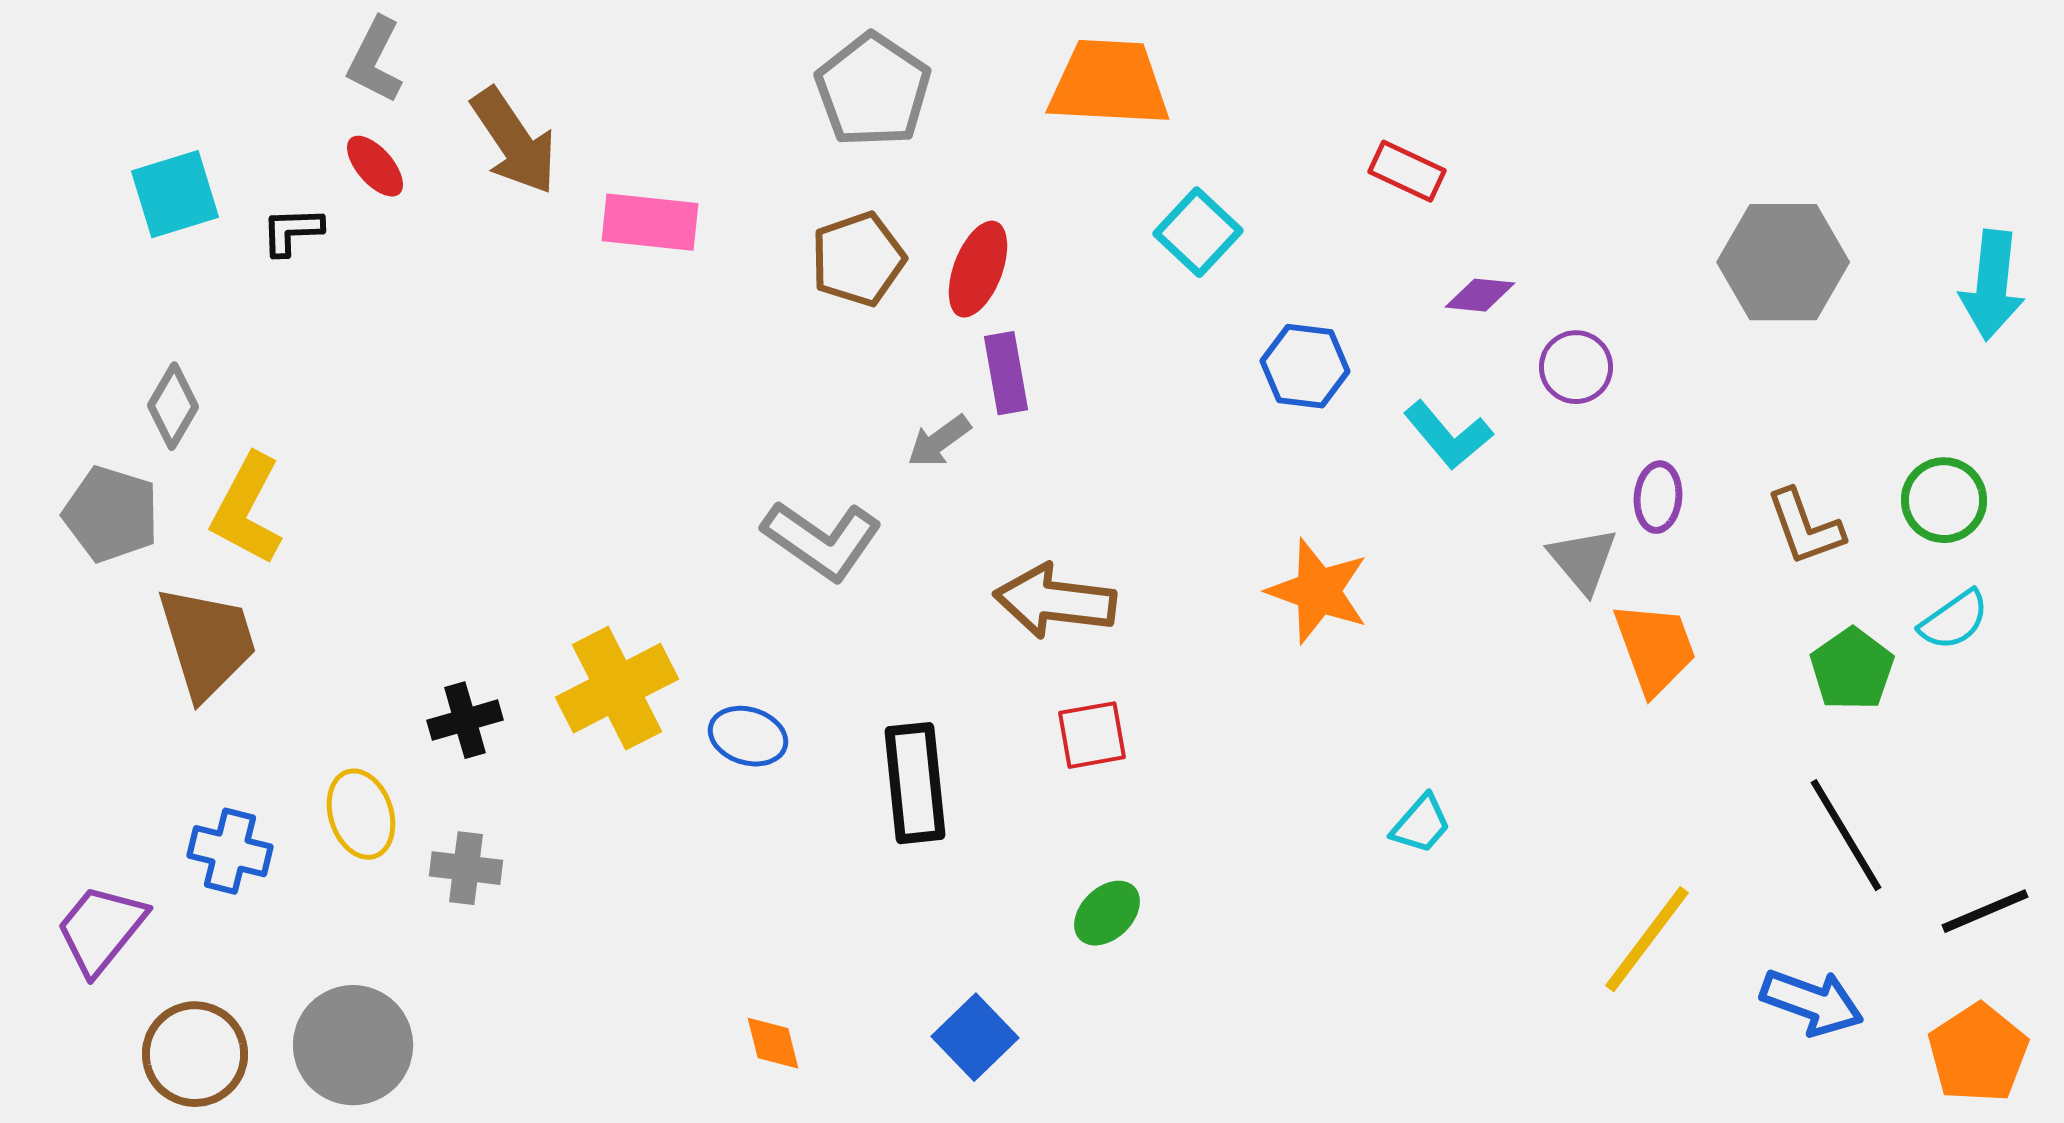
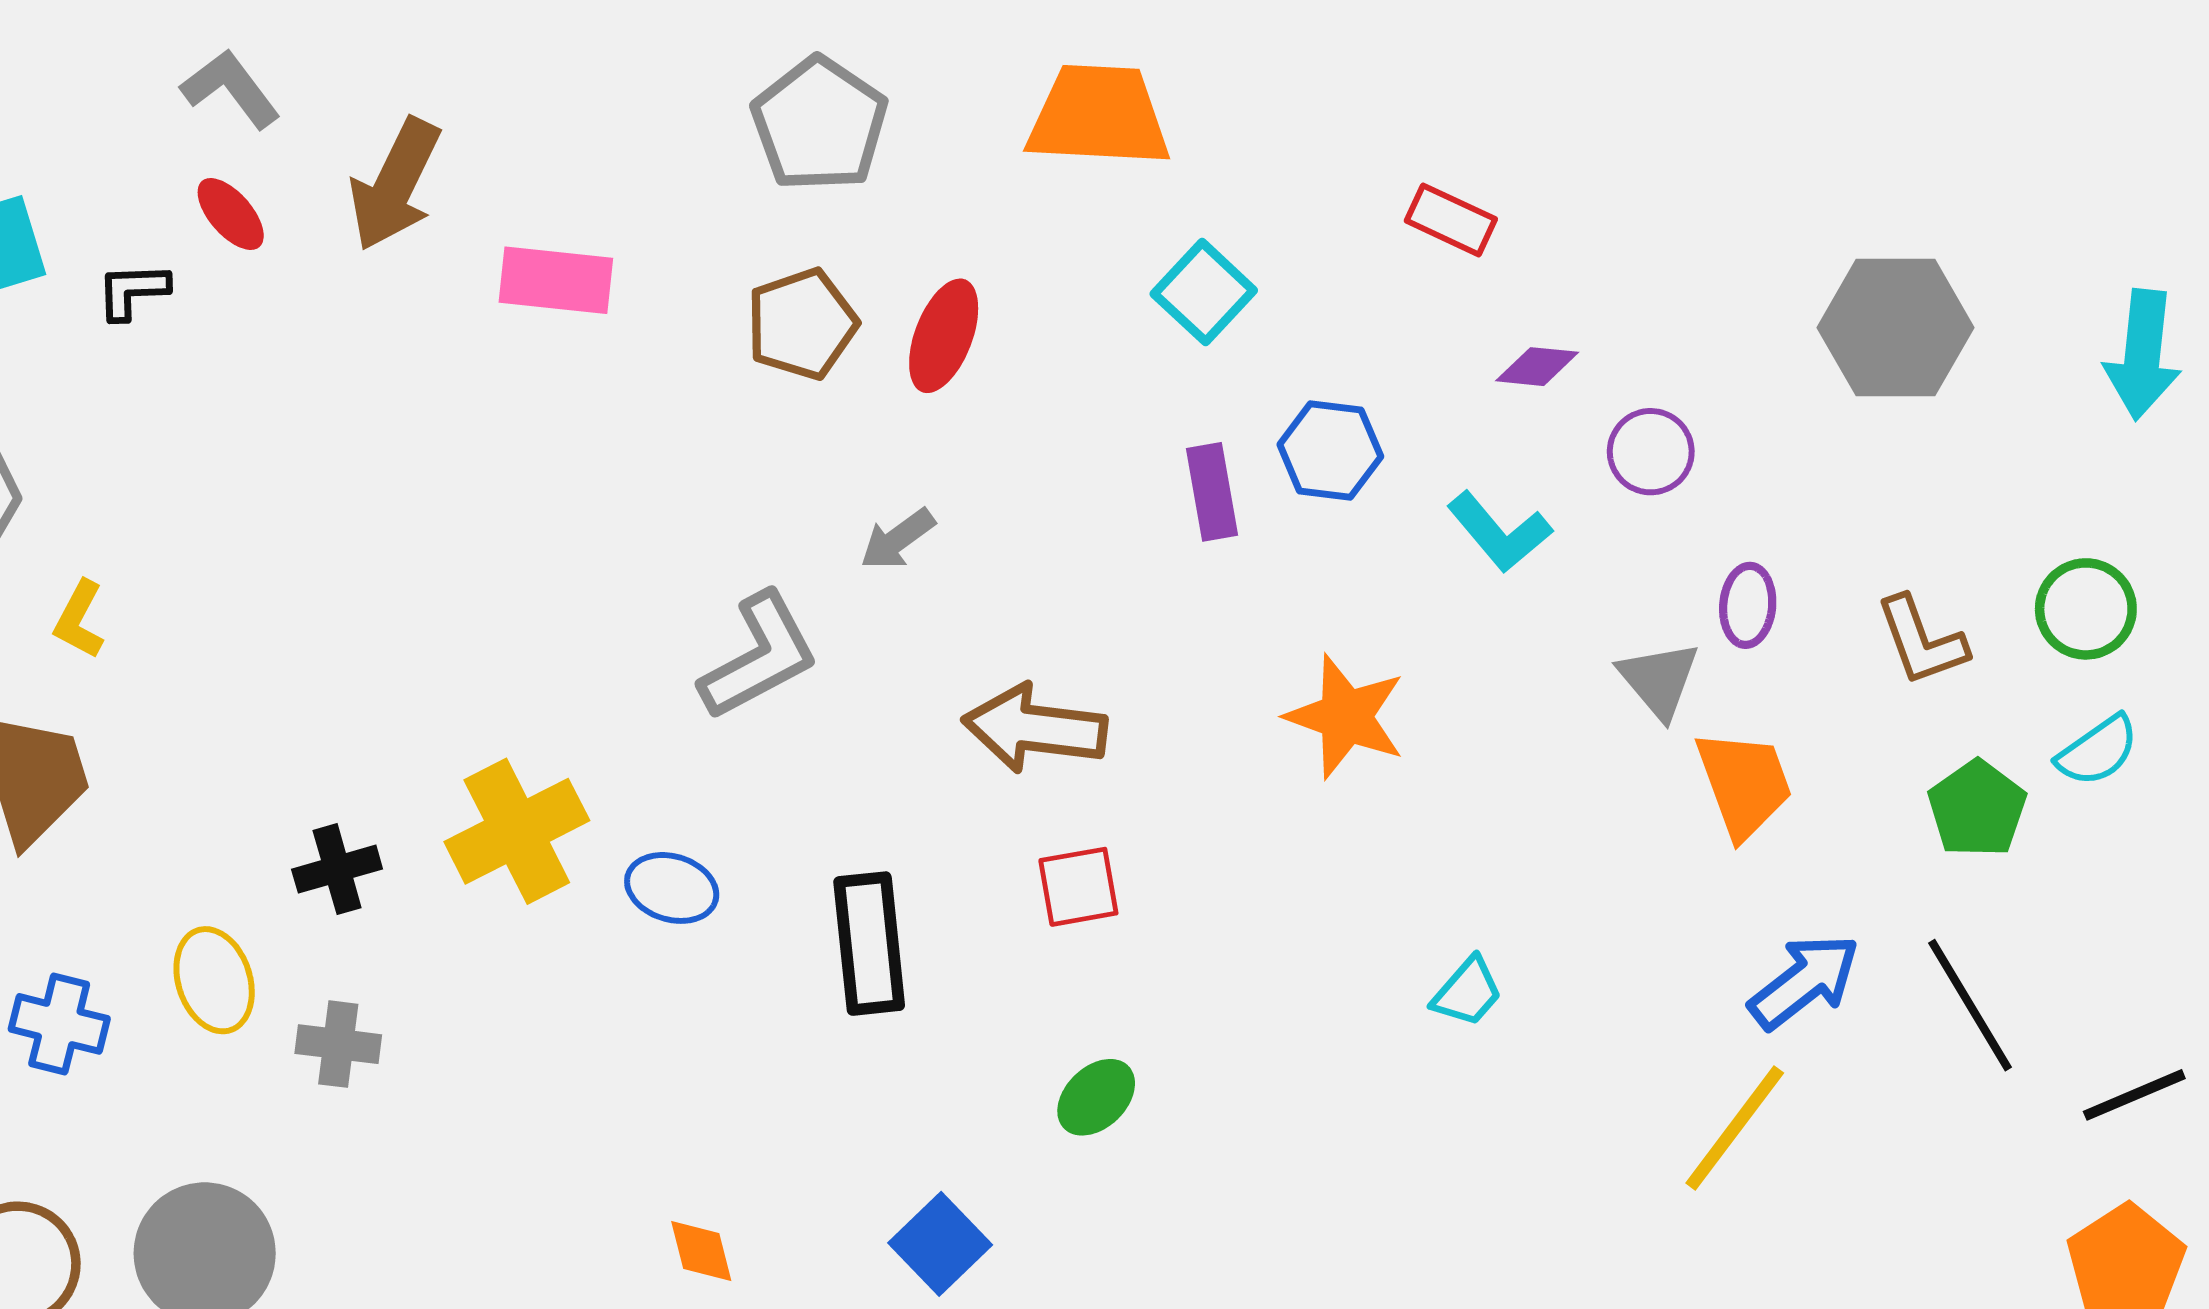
gray L-shape: (375, 60) -> (231, 89), turned 116
brown arrow: (514, 141) -> (395, 184), turned 60
purple rectangle: (1006, 373) -> (1212, 492), moved
yellow L-shape: (247, 509) -> (79, 620), size x0.6
gray L-shape: (822, 540) -> (759, 656), turned -63
blue arrow: (1812, 1002) -> (1804, 981), moved, turned -58

